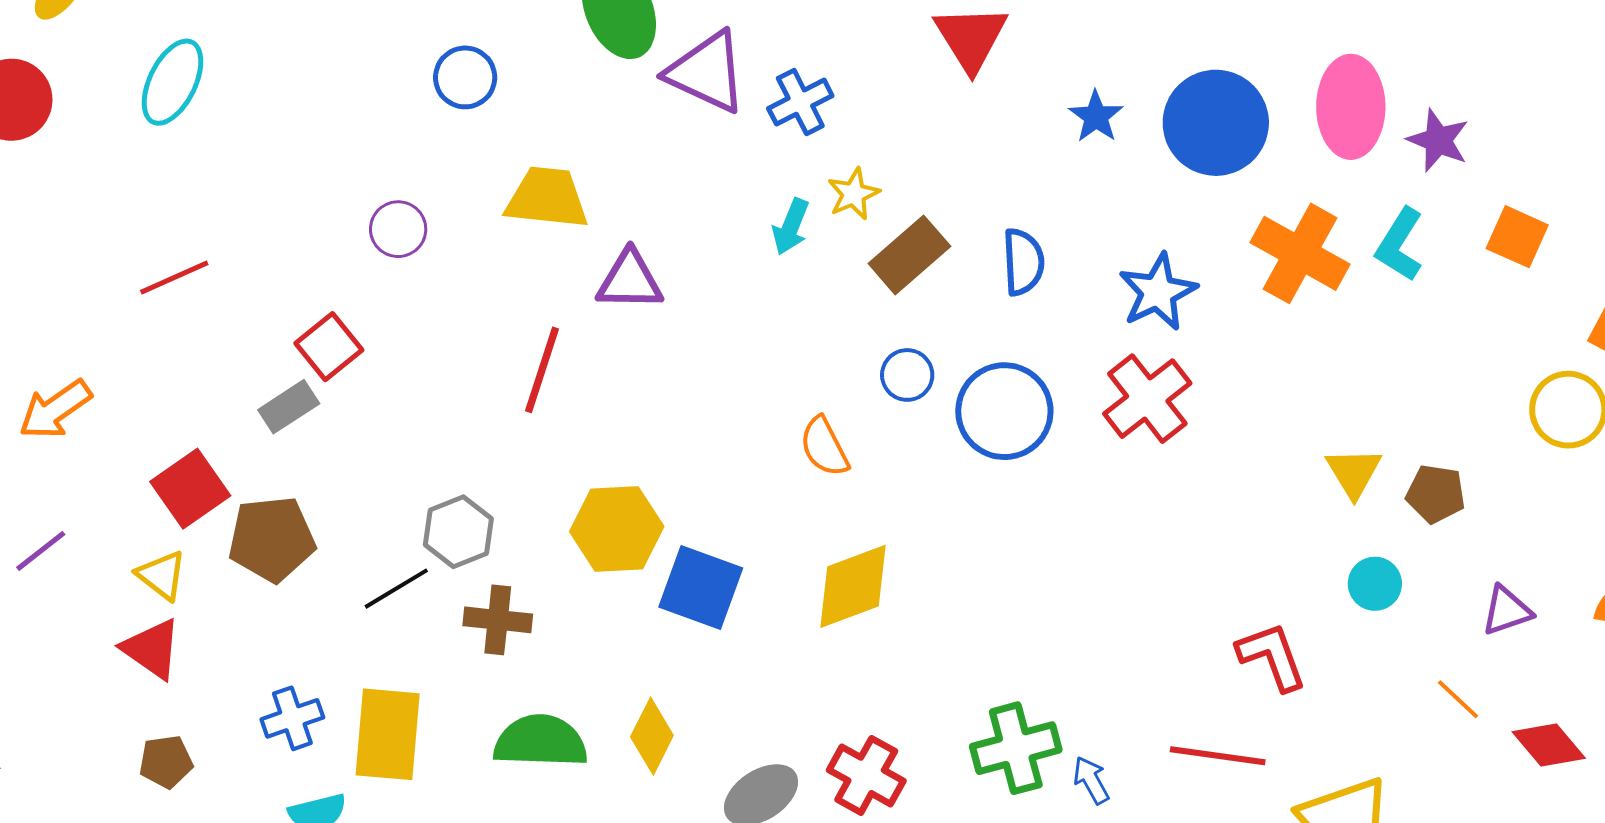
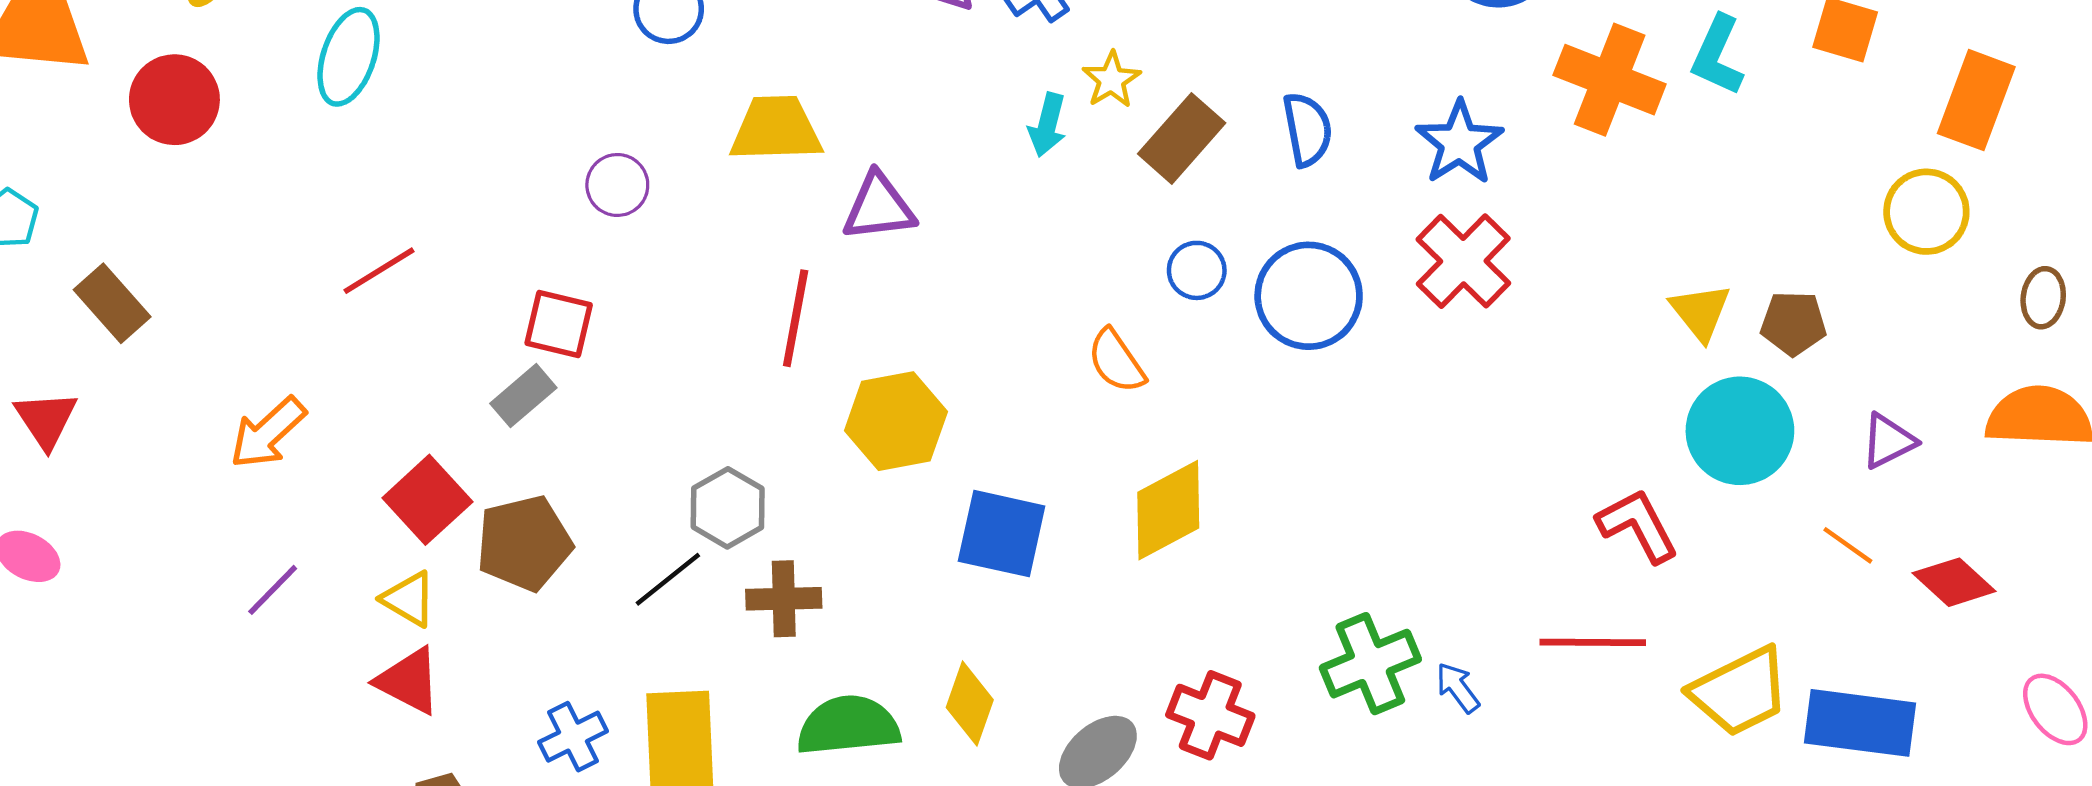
red square: (329, 347) -> (559, 324), turned -30
yellow hexagon: (617, 529) -> (896, 421), moved
cyan circle: (1375, 584) -> (1740, 431), size x1.8

